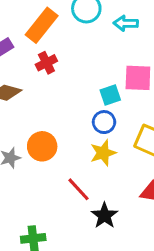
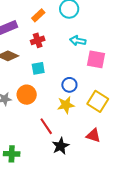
cyan arrow: (126, 23) -> (78, 41), moved
orange rectangle: (42, 25) -> (38, 15), size x0.6
cyan square: (110, 95) -> (38, 68), moved

